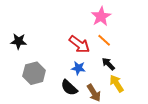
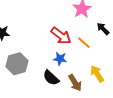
orange line: (104, 40) -> (84, 43), moved
black arrow: (108, 64) -> (103, 29), moved

